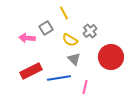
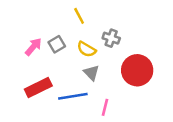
gray square: (46, 28) -> (57, 44), moved
gray cross: (90, 31) -> (111, 38), turned -32
pink arrow: (27, 38) -> (33, 47), turned 126

